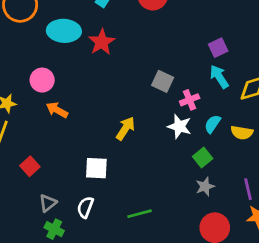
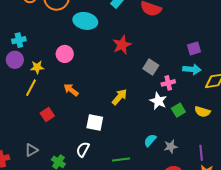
red star: (102, 42) -> (122, 45), moved
cyan arrow: (219, 77) -> (192, 69), turned 120
orange arrow: (57, 110) -> (71, 90), moved
cyan semicircle: (212, 124) -> (150, 140), moved
green square: (203, 157) -> (178, 110), moved
gray triangle: (48, 203) -> (31, 150), moved

